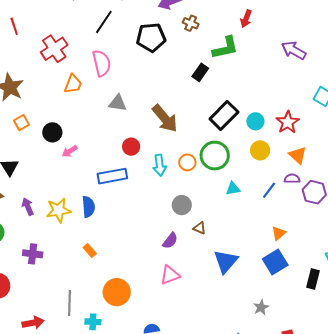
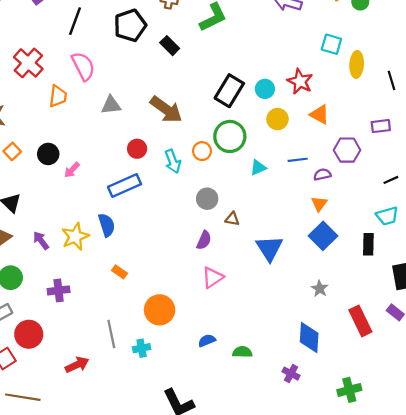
black rectangle: (200, 72) -> (170, 46), moved, turned -66
purple semicircle: (292, 179) -> (322, 174), moved
blue line: (269, 190) -> (298, 160), turned 60

